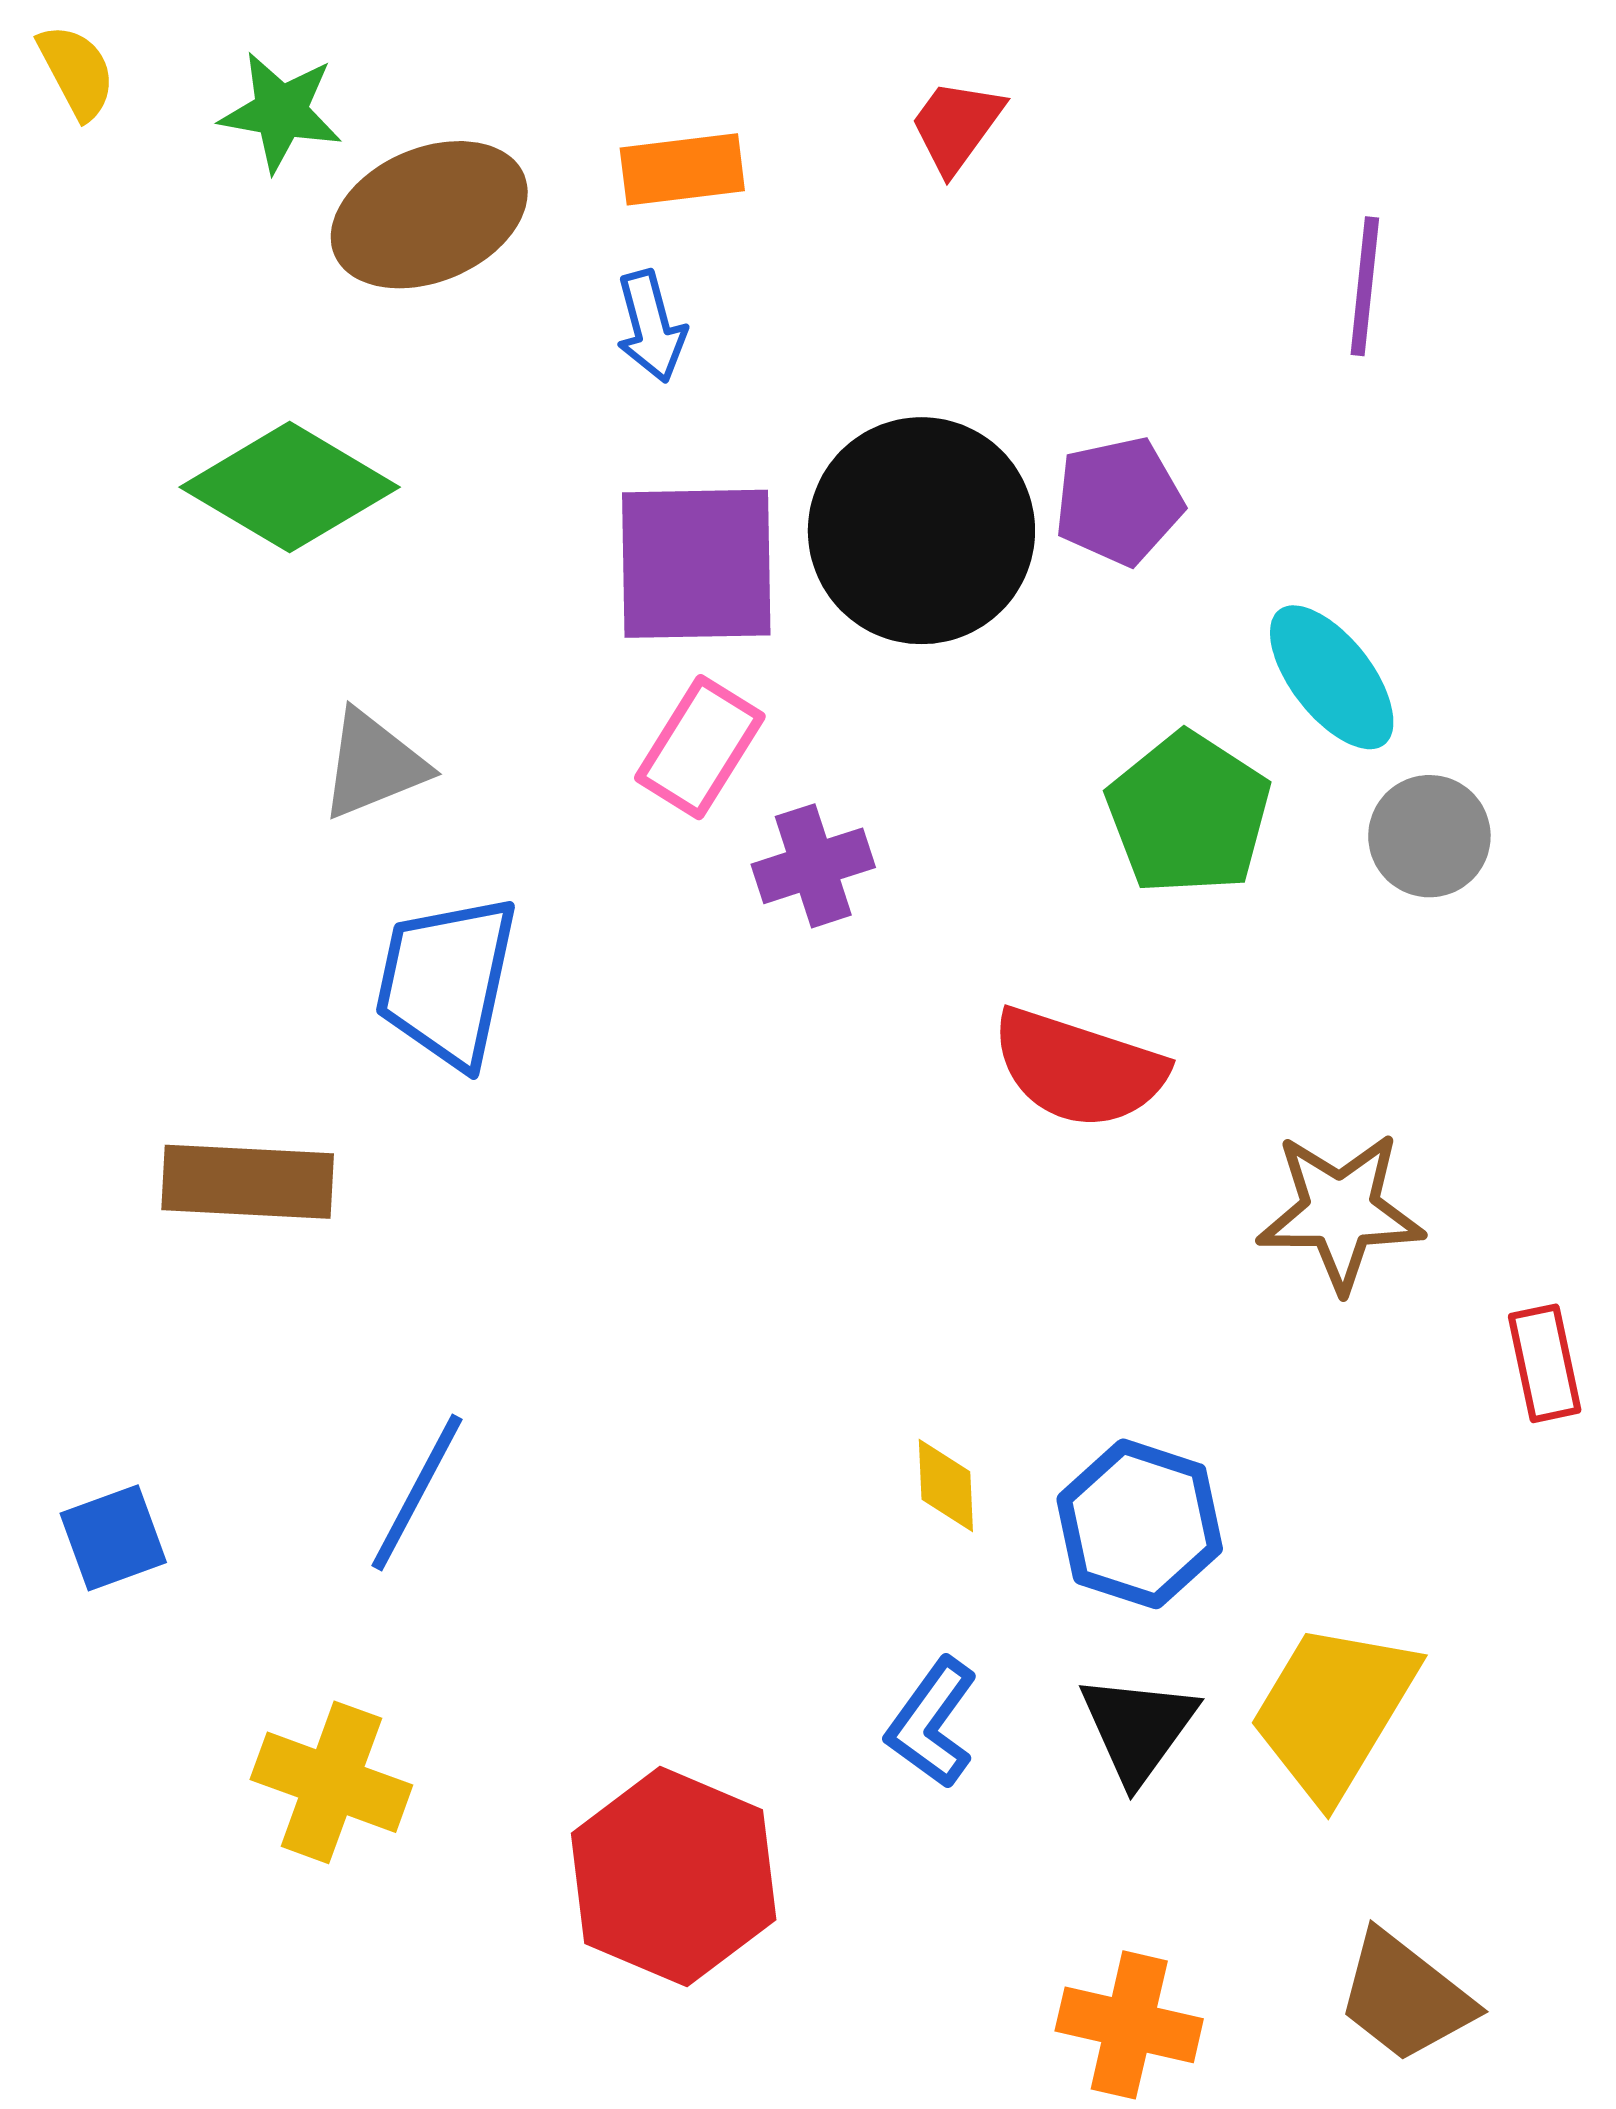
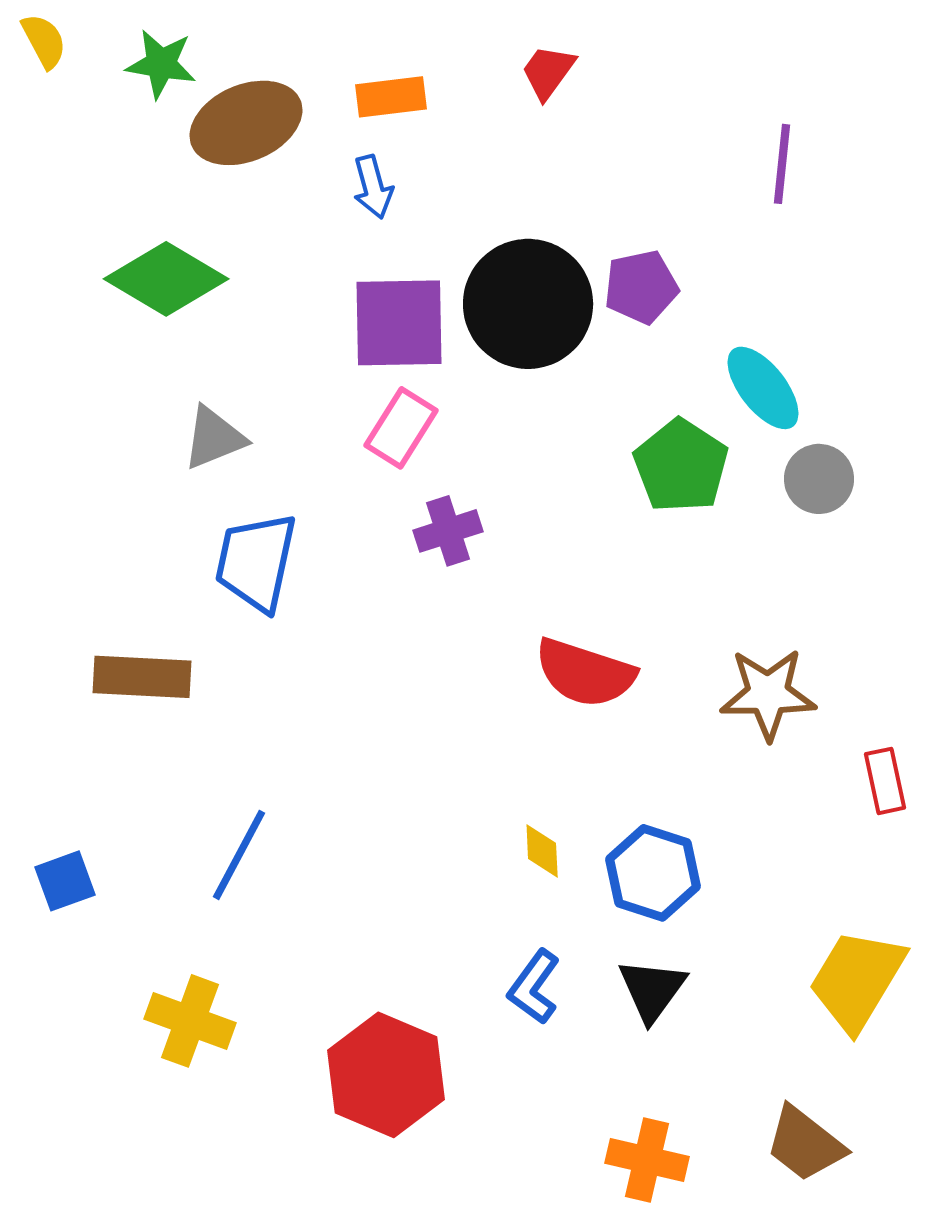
purple cross: (813, 866) -> (448, 531), moved
red semicircle: (1079, 1068) -> (585, 673), moved
yellow trapezoid: (1333, 1711) -> (857, 980), moved

